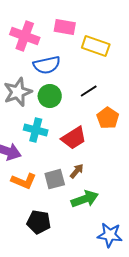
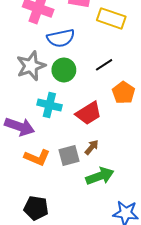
black pentagon: (39, 222) -> (36, 208), moved

